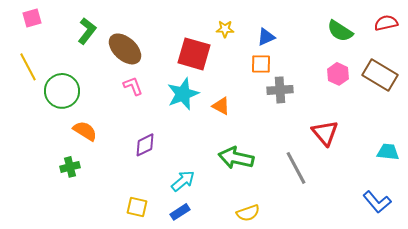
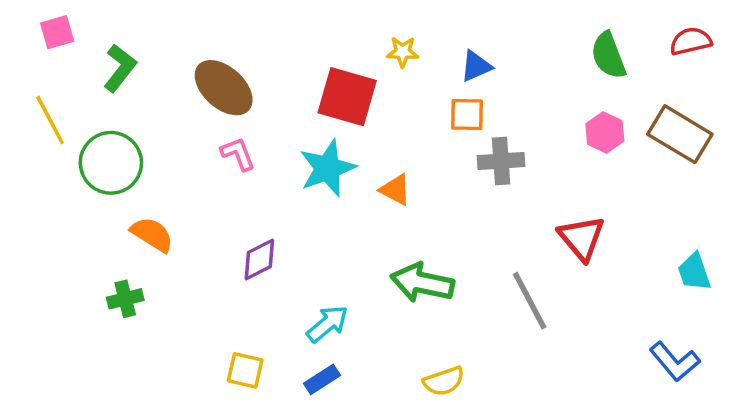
green L-shape: (87, 31) -> (120, 68), moved
green semicircle: (340, 31) -> (608, 55), turned 36
cyan trapezoid: (388, 152) -> (694, 272), turned -115

